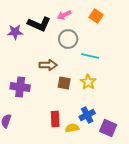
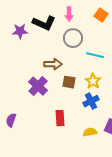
pink arrow: (64, 15) -> (69, 14), turned -64
purple cross: (20, 87) -> (38, 86), moved, turned 36
blue cross: (87, 115) -> (91, 101), moved
yellow semicircle: (72, 128) -> (90, 132), moved

